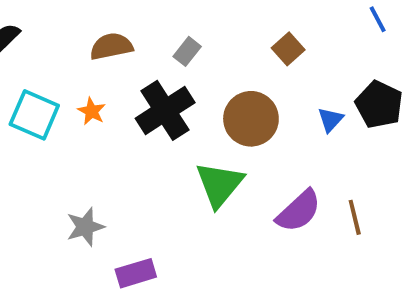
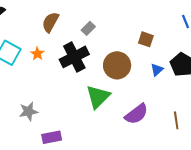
brown semicircle: (111, 46) -> (50, 22), turned -55
brown square: (288, 49) -> (146, 39), moved, turned -35
brown line: (355, 217) -> (176, 120), moved

